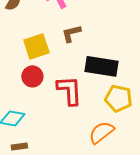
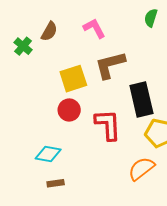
brown L-shape: (71, 33) -> (110, 65), size x1.5
black rectangle: (101, 66) -> (141, 100), turned 68

